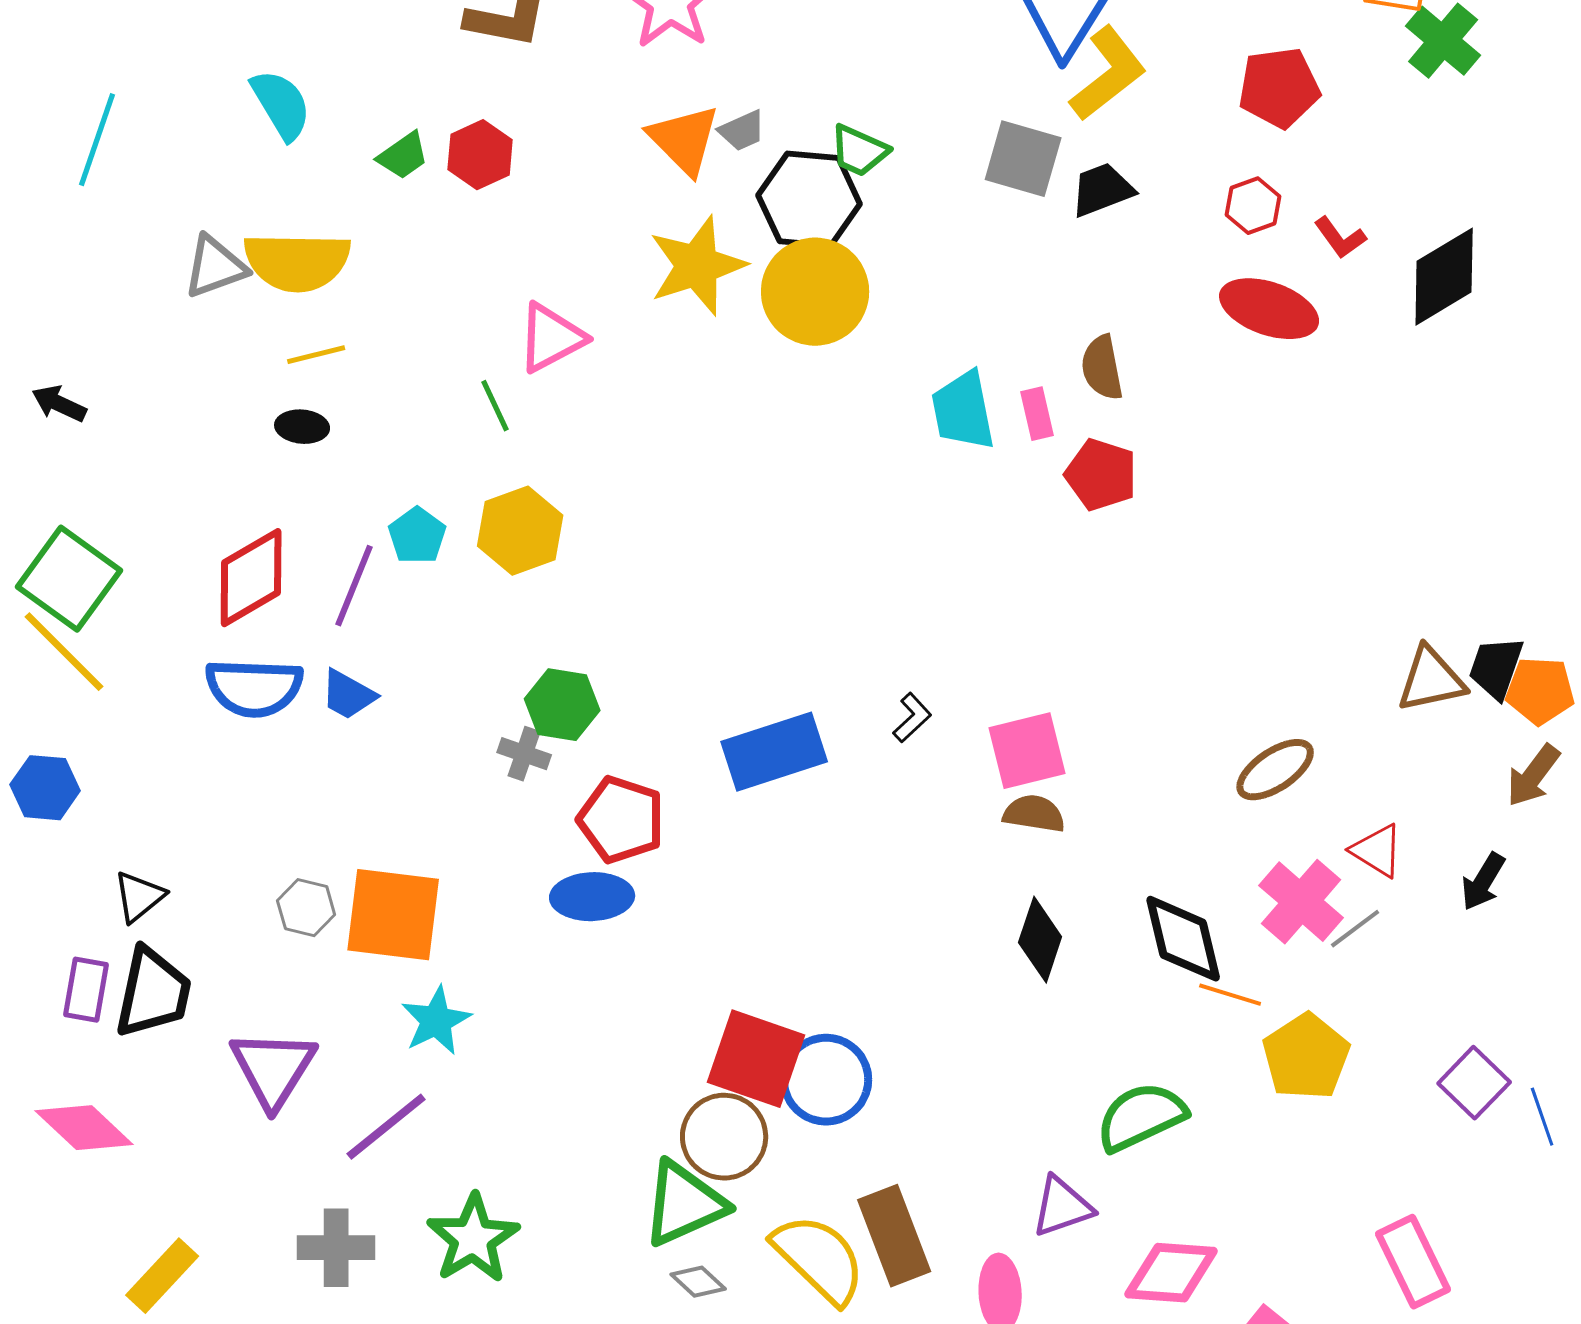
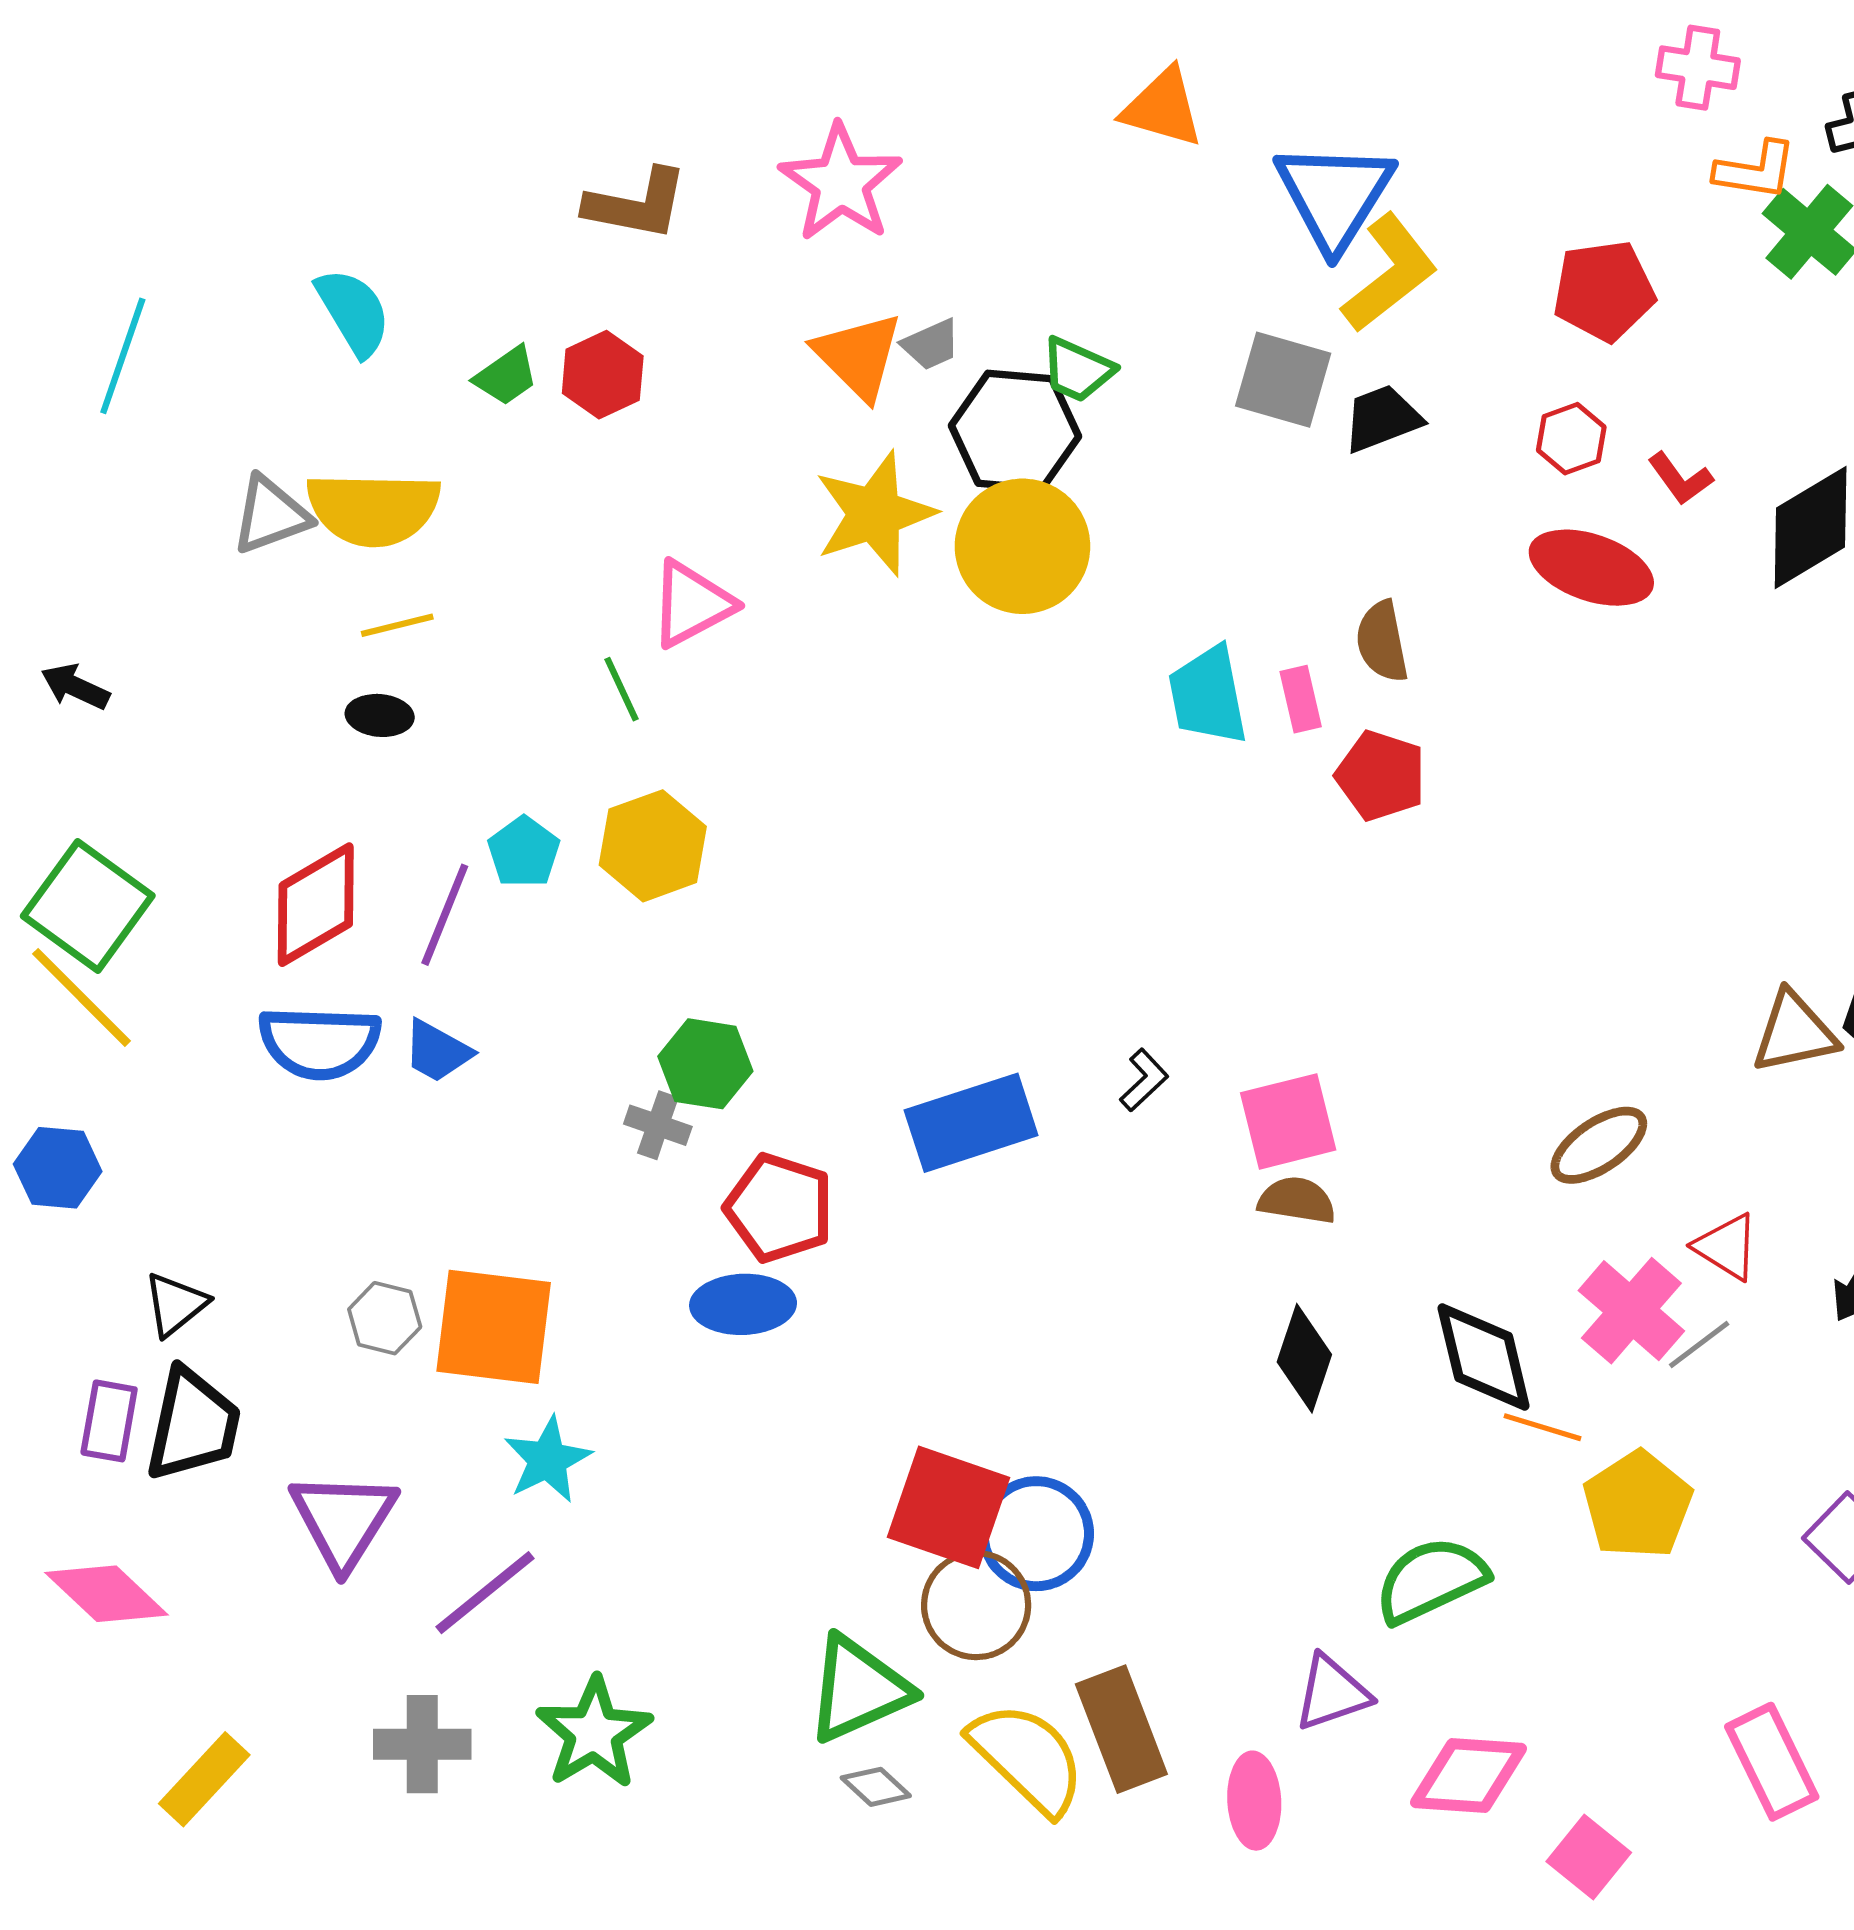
brown circle: (724, 1137) -> (976, 1605), moved

